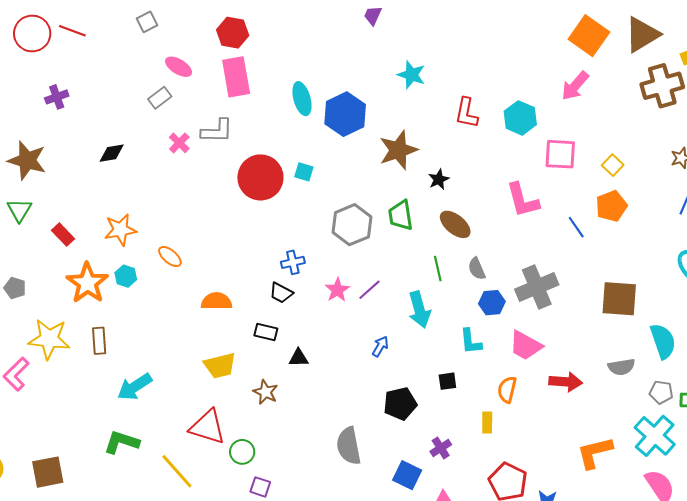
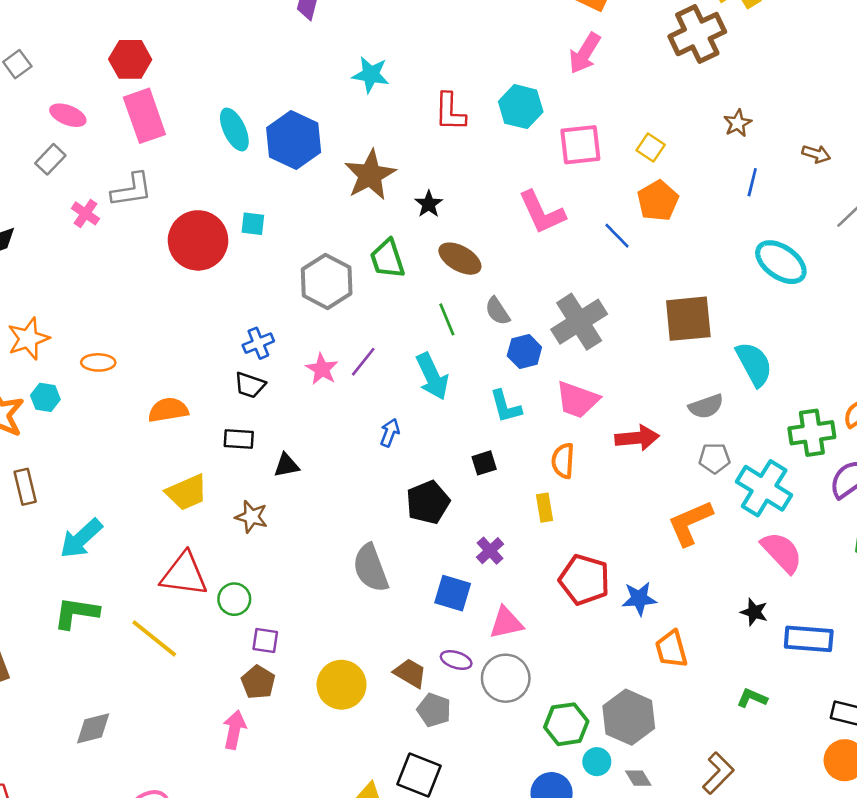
orange ellipse: (170, 257) -> (98, 362), turned -30
gray pentagon: (661, 392) -> (714, 458), moved

